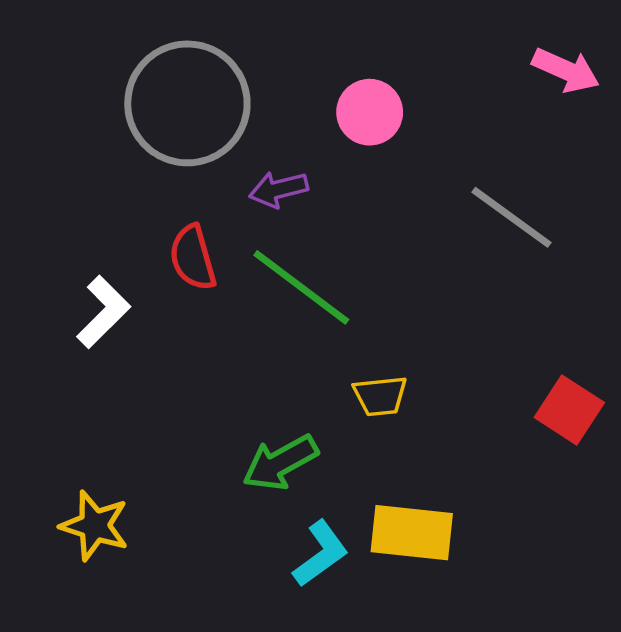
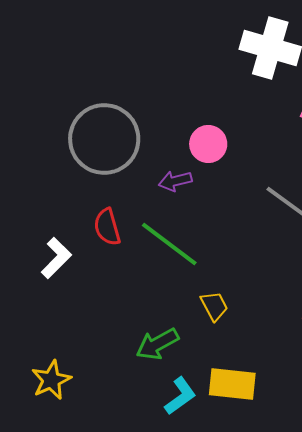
purple arrow: (279, 189) -> (175, 181), moved
yellow trapezoid: (380, 396) -> (214, 306), turned -112
yellow star: (95, 526) -> (51, 380), turned 30

